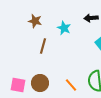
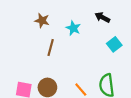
black arrow: (91, 18) -> (102, 17), turned 32

